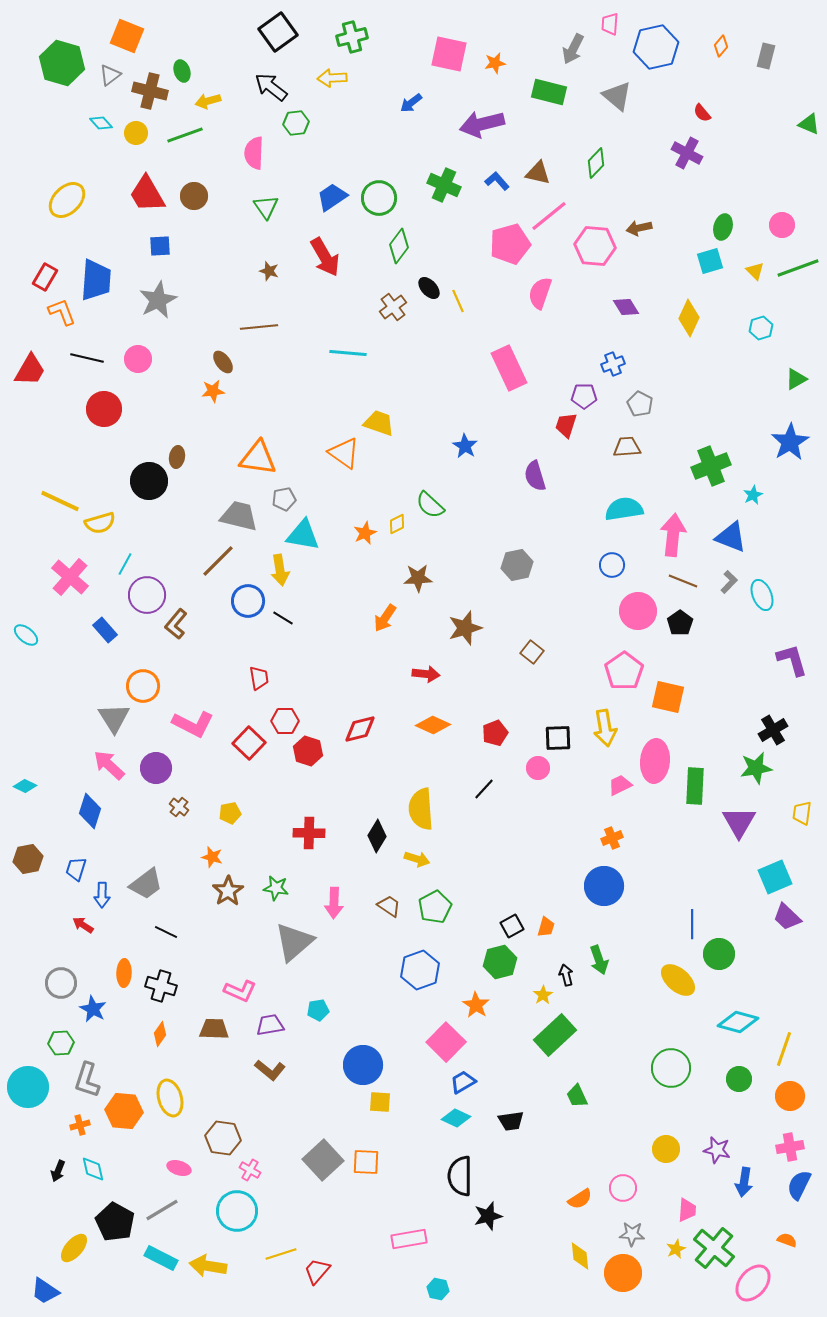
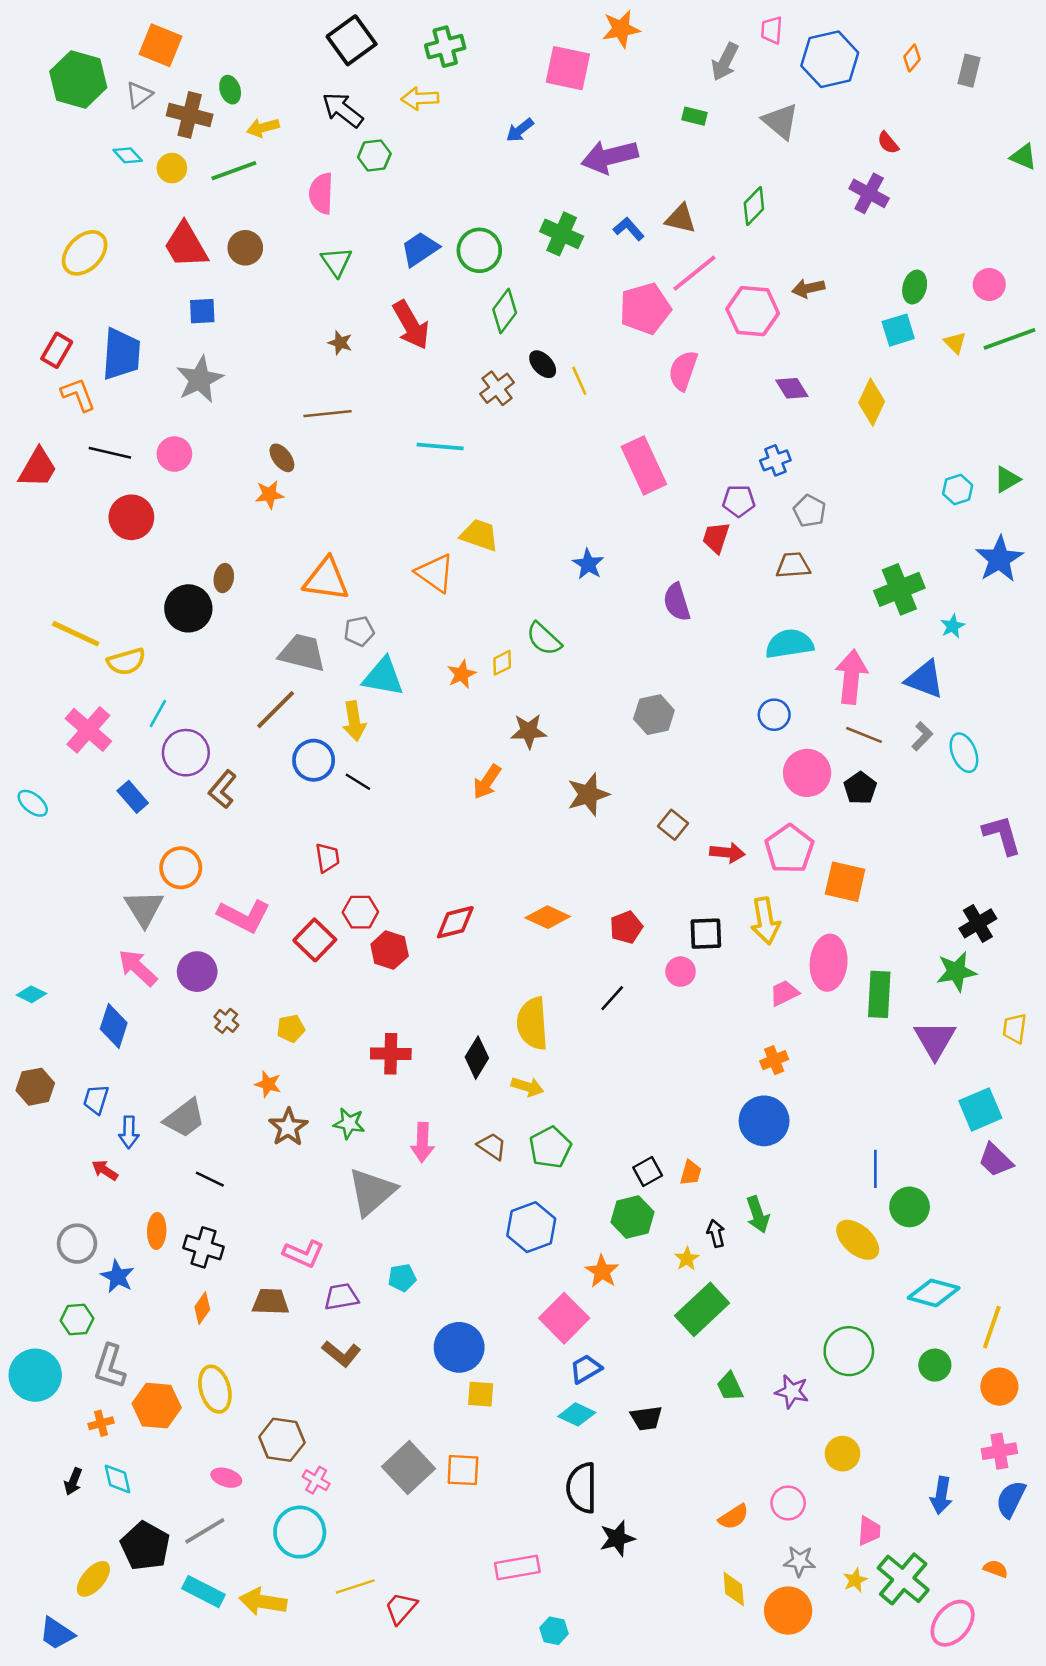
orange star: (495, 63) -> (621, 29), moved, size x1.4
green rectangle: (549, 92) -> (694, 116), size x0.6
cyan hexagon: (761, 328) -> (958, 489), moved
red arrow: (426, 674) -> (727, 853), moved
purple star: (717, 1150) -> (792, 1392), moved

